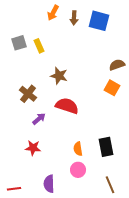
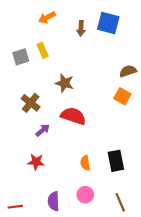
orange arrow: (53, 13) -> (47, 17), moved, turned 35
brown arrow: (74, 18) -> (81, 28), moved
gray square: (19, 43) -> (21, 57), moved
pink circle: (78, 170) -> (85, 195), moved

